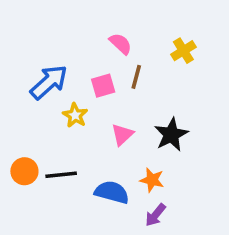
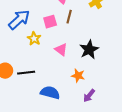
pink triangle: (122, 135) -> (61, 50), turned -40
blue semicircle: (112, 192) -> (50, 93), moved
purple arrow: (155, 215) -> (89, 96), moved

